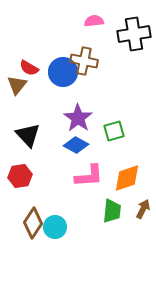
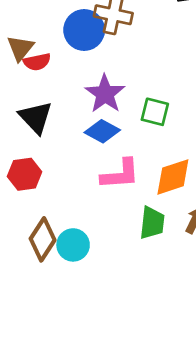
red semicircle: (29, 68) -> (37, 62), moved, turned -42
green square: (114, 131) -> (155, 112), turned 30

